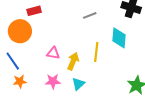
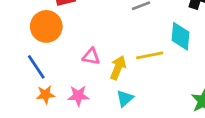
yellow line: (96, 52) -> (150, 55), turned 72
pink star: (53, 81) -> (78, 96), moved

